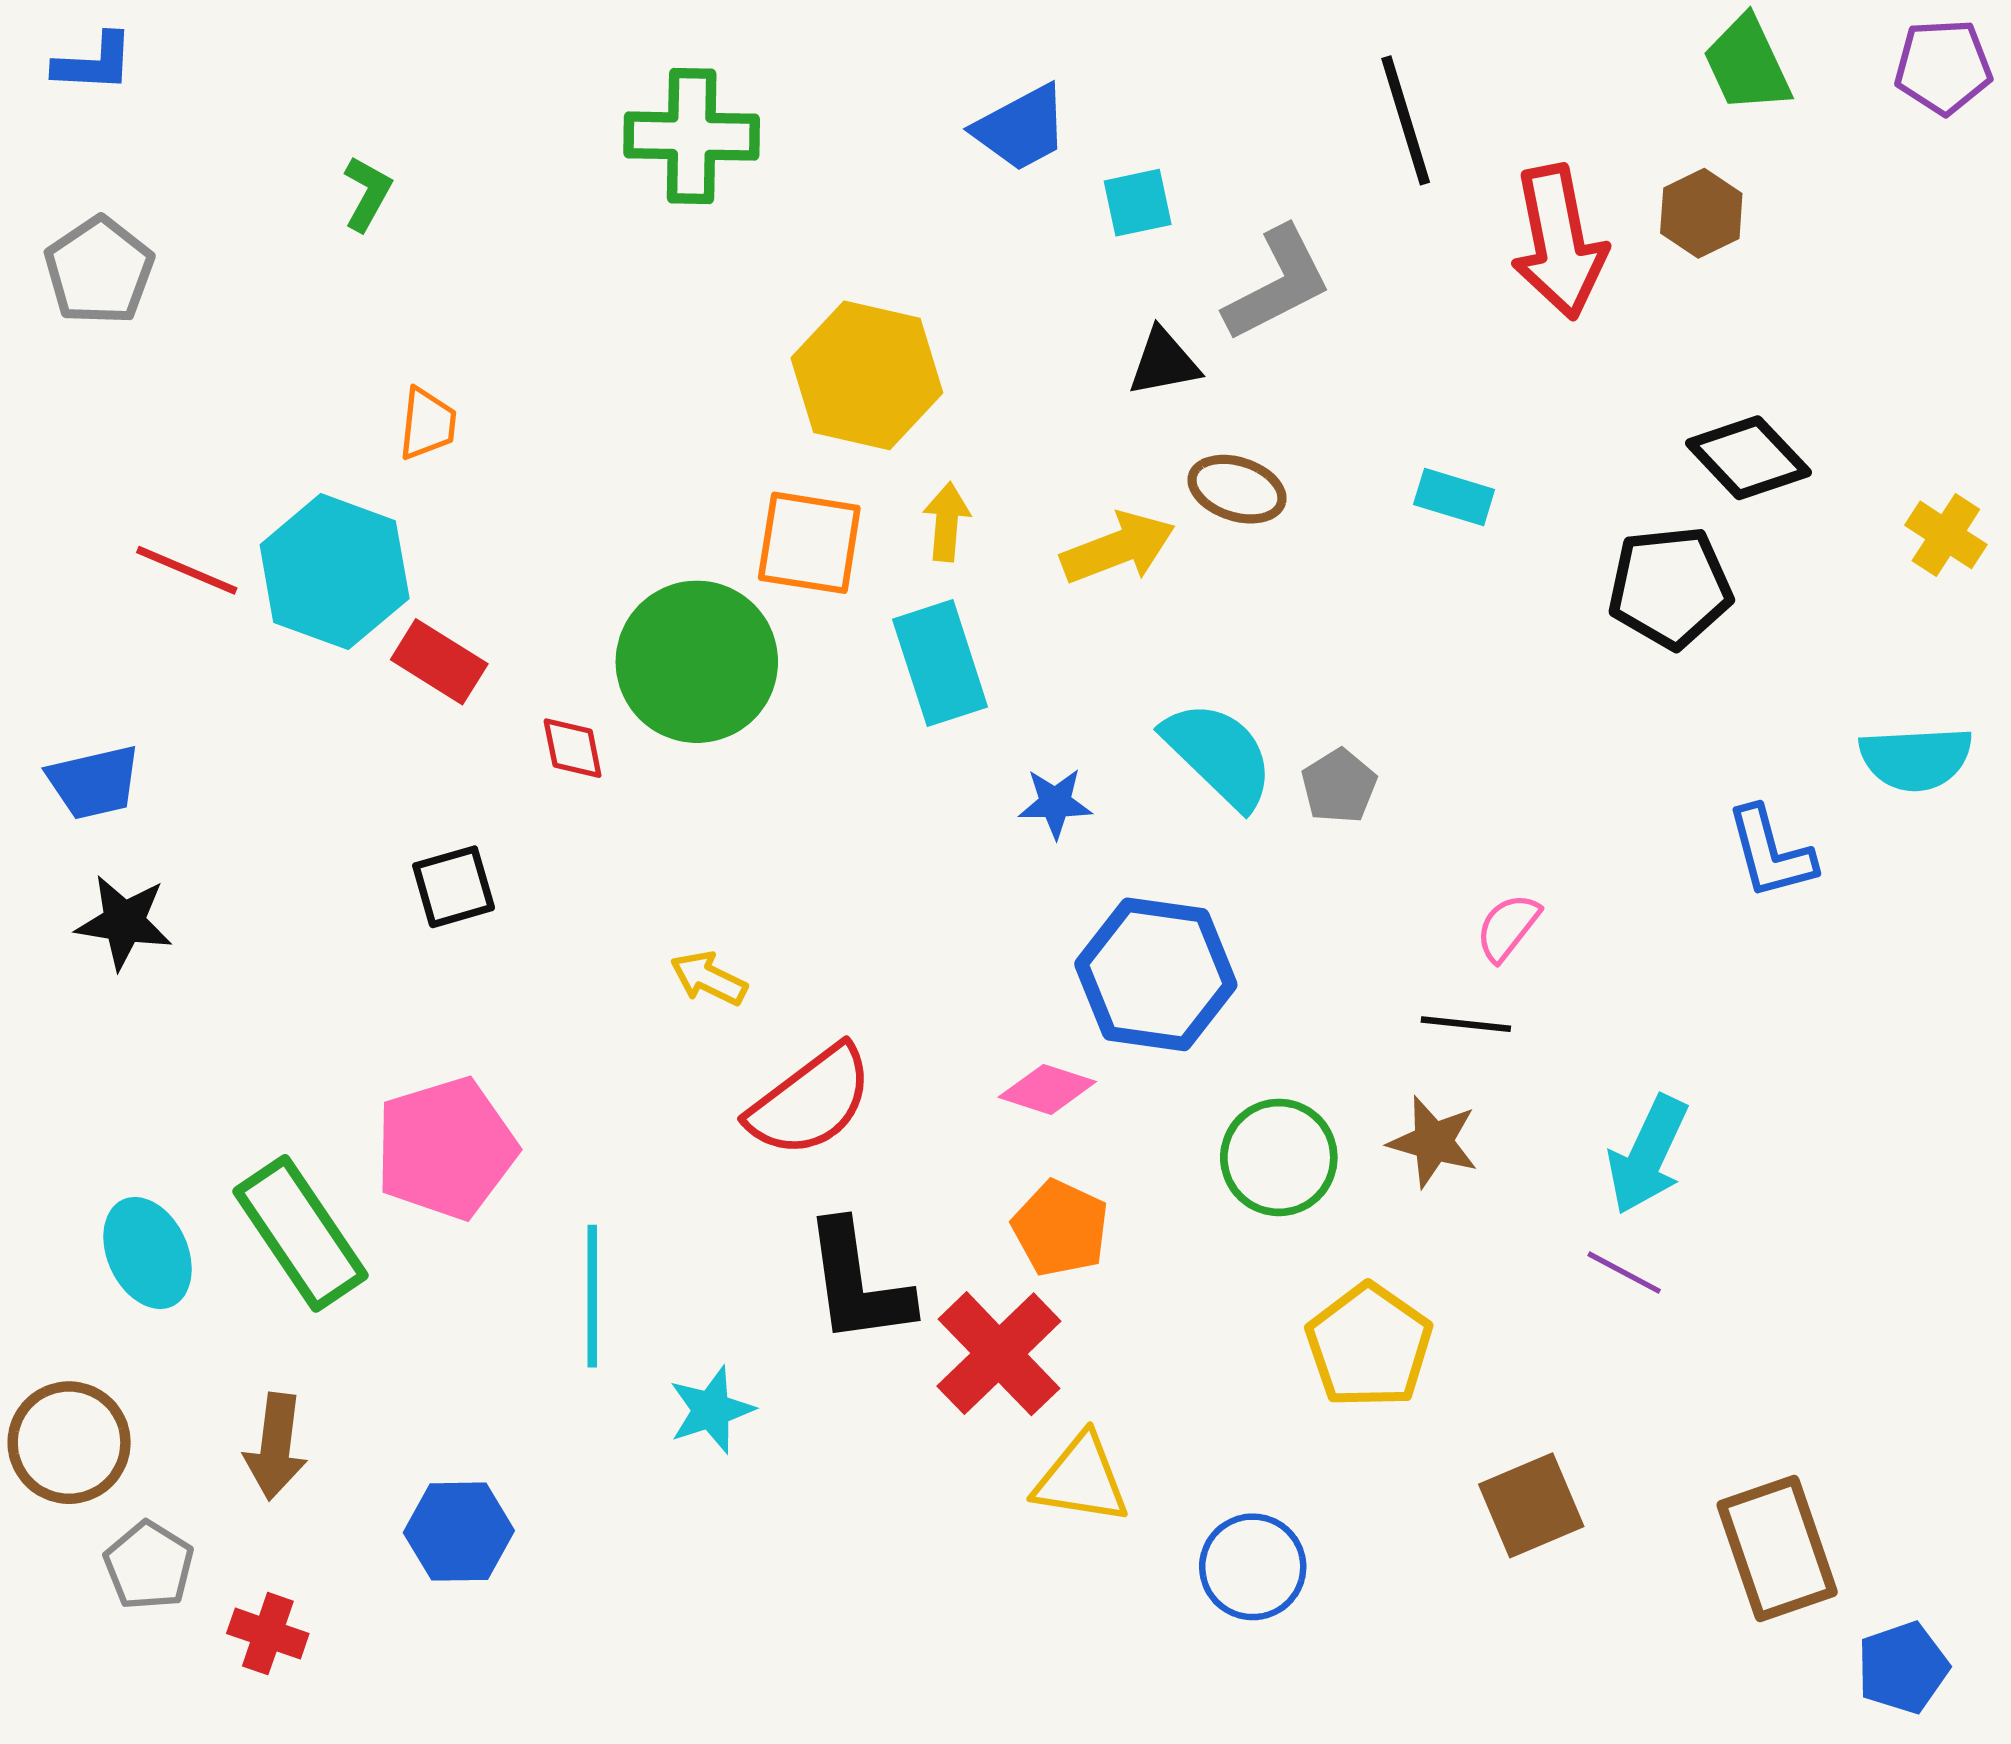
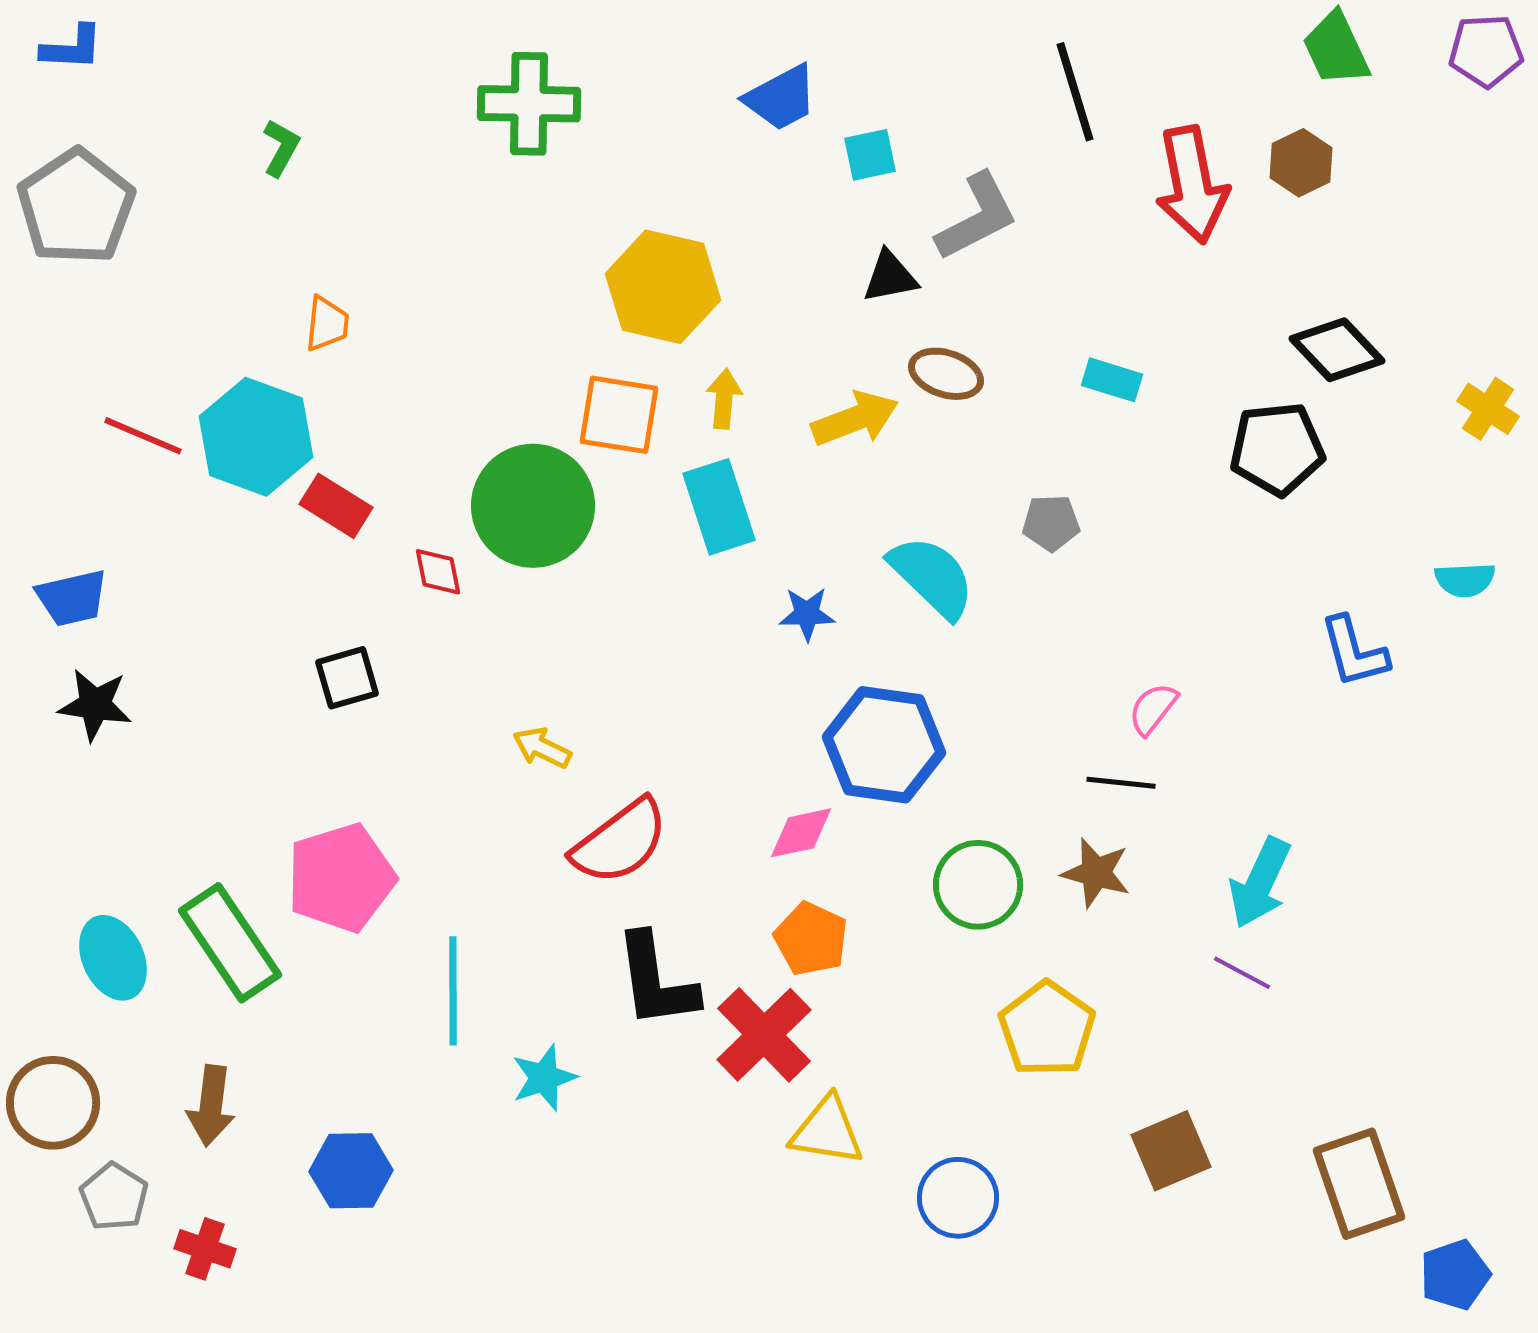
gray pentagon: (99, 271) -> (76, 207), size x1.4
cyan semicircle: (1916, 759) -> (1465, 580), size x0.7
gray pentagon: (1339, 786) -> (1051, 523), moved, turned 30
pink diamond: (1047, 1089) -> (801, 833), turned -30

